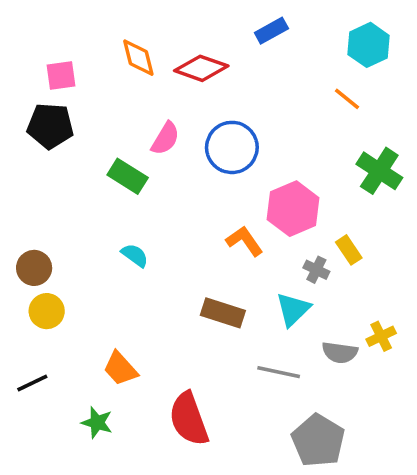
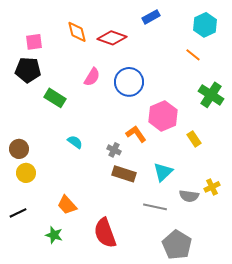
green rectangle: (128, 176) -> (55, 98), moved
gray cross: (316, 270) -> (114, 150), moved

